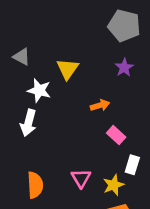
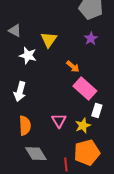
orange arrow: (100, 105) -> (73, 67), turned 56
white arrow: (28, 123) -> (20, 92), moved
pink rectangle: (116, 135) -> (85, 89), size x1.6

